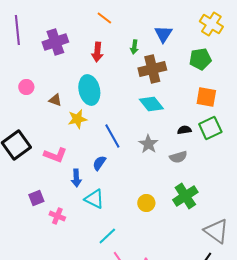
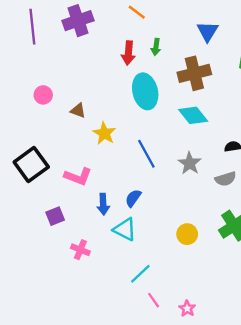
purple cross: (55, 42) -> (78, 21), moved
green arrow: (134, 47) -> (156, 47), moved
cyan ellipse: (89, 90) -> (145, 91), moved
yellow star: (77, 119) -> (104, 133), turned -30
blue semicircle: (99, 163) -> (133, 198), moved
purple square: (36, 198) -> (55, 216), moved

